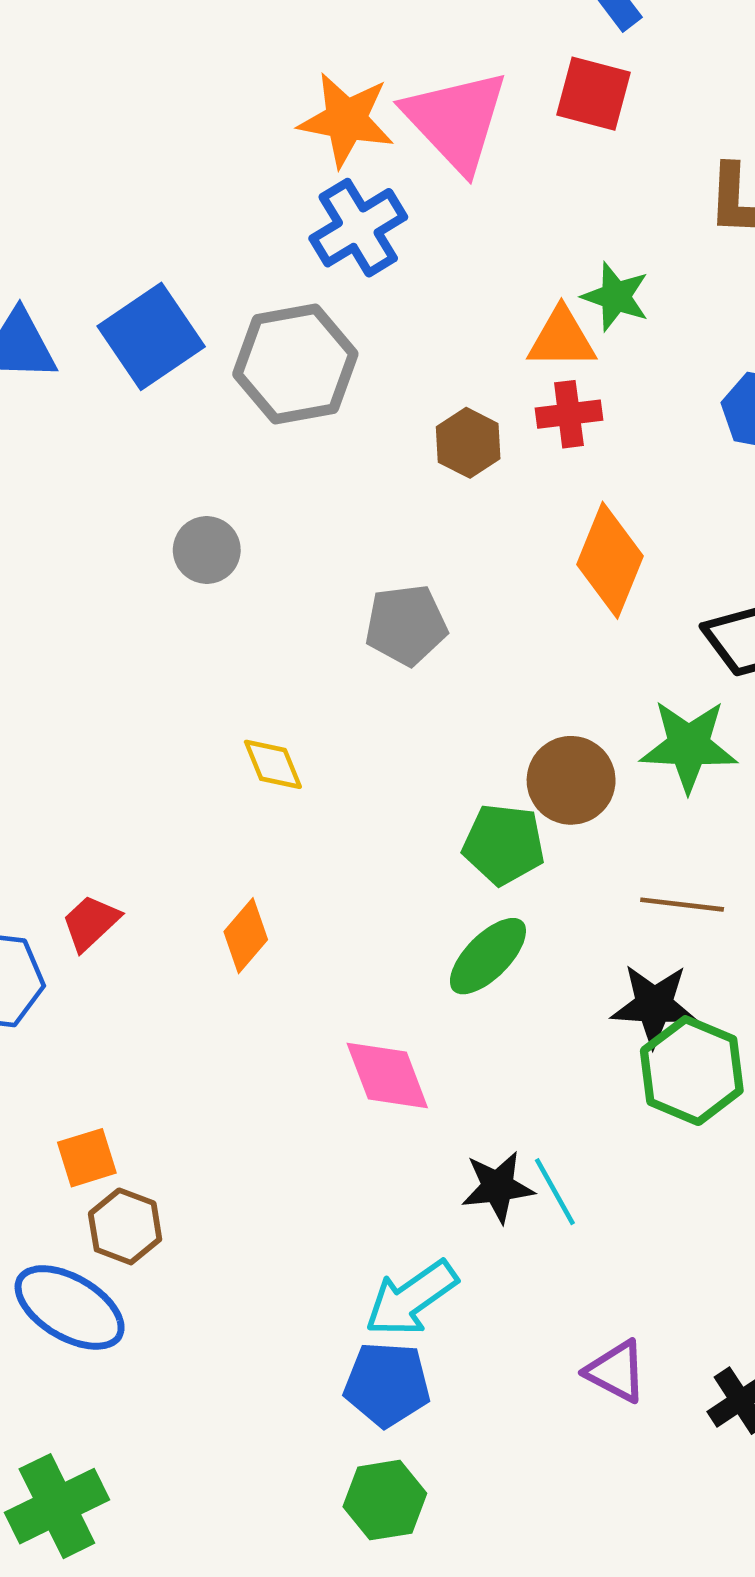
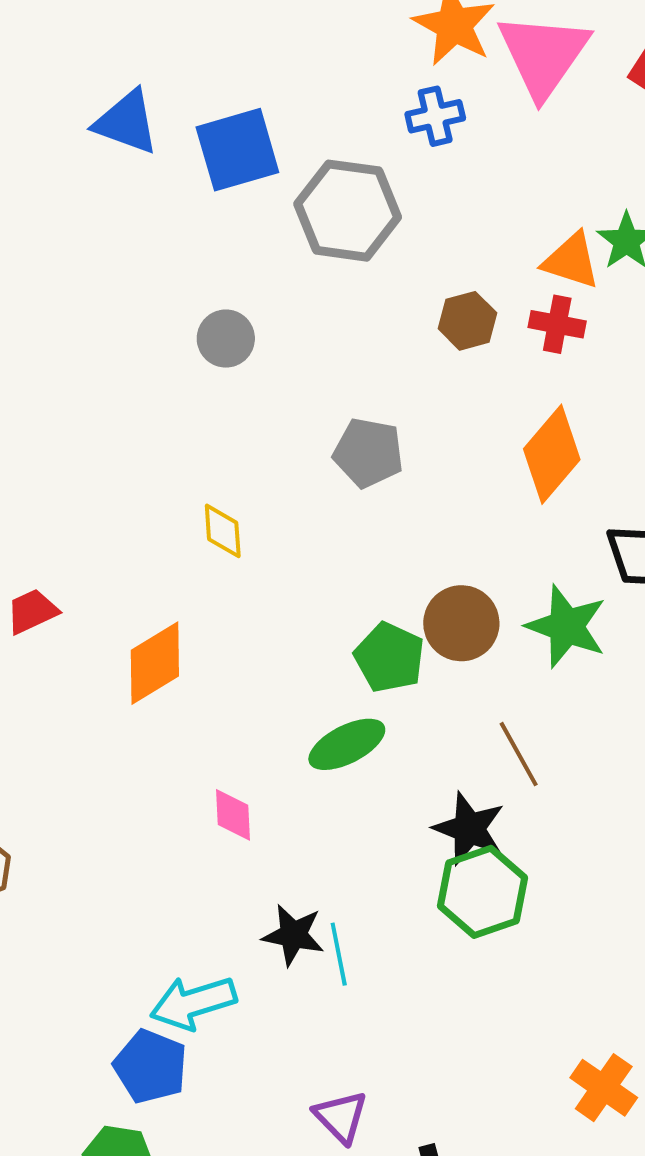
blue cross: (358, 228) -> (435, 116), size x0.7
brown line: (682, 905) -> (519, 754), turned 36
orange diamond: (246, 936) -> (155, 663), size x1.4
pink diamond: (387, 1075) -> (233, 815), size x0.7

